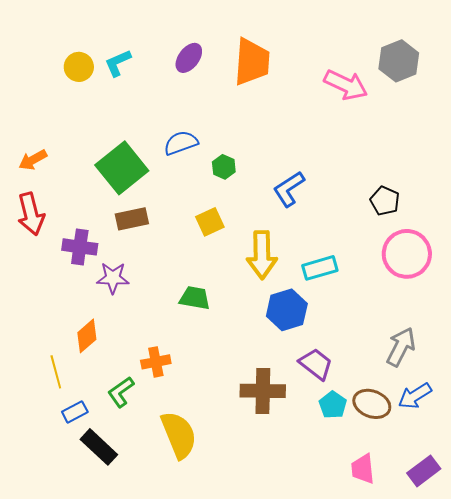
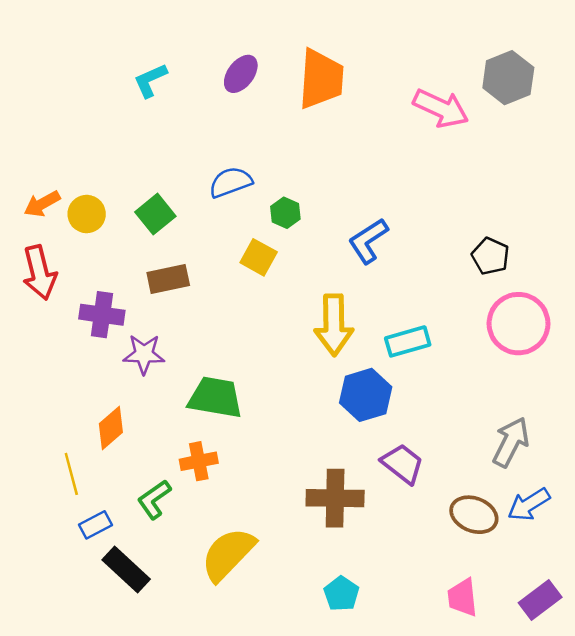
yellow circle: (79, 67) -> (87, 214), moved
green square: (122, 168) -> (155, 214), size x0.6
yellow square: (210, 222) -> (259, 257), moved, turned -36
green trapezoid: (195, 298) -> (215, 397), moved, size x1.4
cyan pentagon: (333, 405) -> (341, 594), moved
yellow semicircle: (179, 435) -> (228, 554), turned -114

